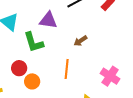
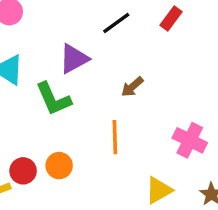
purple triangle: (48, 20) -> (74, 59), turned -30
red circle: (19, 68) -> (23, 171), moved

